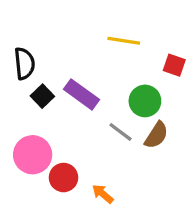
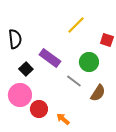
yellow line: (124, 41) -> (76, 25), turned -54
black square: (42, 96) -> (26, 69), moved
brown semicircle: (156, 135) -> (98, 93), moved

